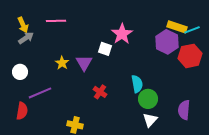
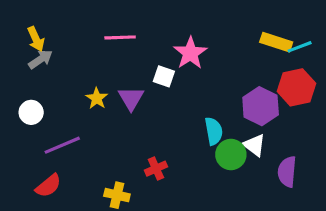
pink line: (56, 21) -> (120, 37), moved
purple hexagon: (167, 42) -> (261, 106), moved
red cross: (100, 92) -> (156, 169), moved, turned 32
red semicircle: (22, 111) -> (48, 186), moved, turned 42
white triangle: (150, 120) -> (254, 145), moved, turned -35

